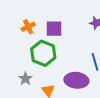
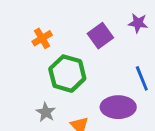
purple square: (54, 29) -> (100, 36), moved, turned -30

